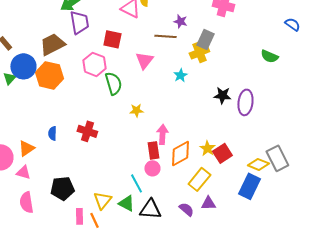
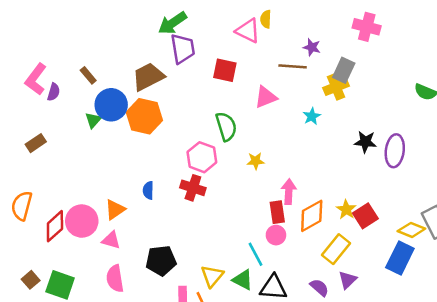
pink triangle: (144, 60) -> (266, 97), turned 30
pink hexagon: (94, 64) -> (202, 157), moved
purple triangle: (208, 203) -> (348, 280), turned -42

